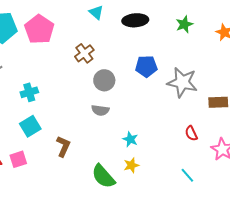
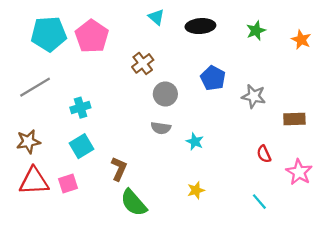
blue pentagon: (146, 66) -> (213, 78), turned 30
gray star: (182, 82) -> (254, 96), size x0.7
cyan star: (130, 139) -> (195, 142), moved
green semicircle: (103, 176) -> (134, 203), moved

